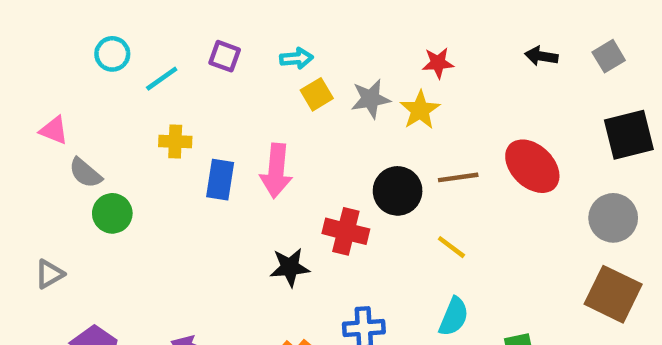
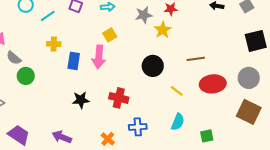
yellow square: (317, 94) -> (110, 35), moved
gray star: (371, 99) -> (144, 15), moved
red ellipse: (532, 166) -> (213, 84), moved, turned -50
brown line: (458, 177) -> (196, 59), moved
red cross: (346, 231) -> (119, 98), moved
black star: (290, 267) -> (81, 100), moved

